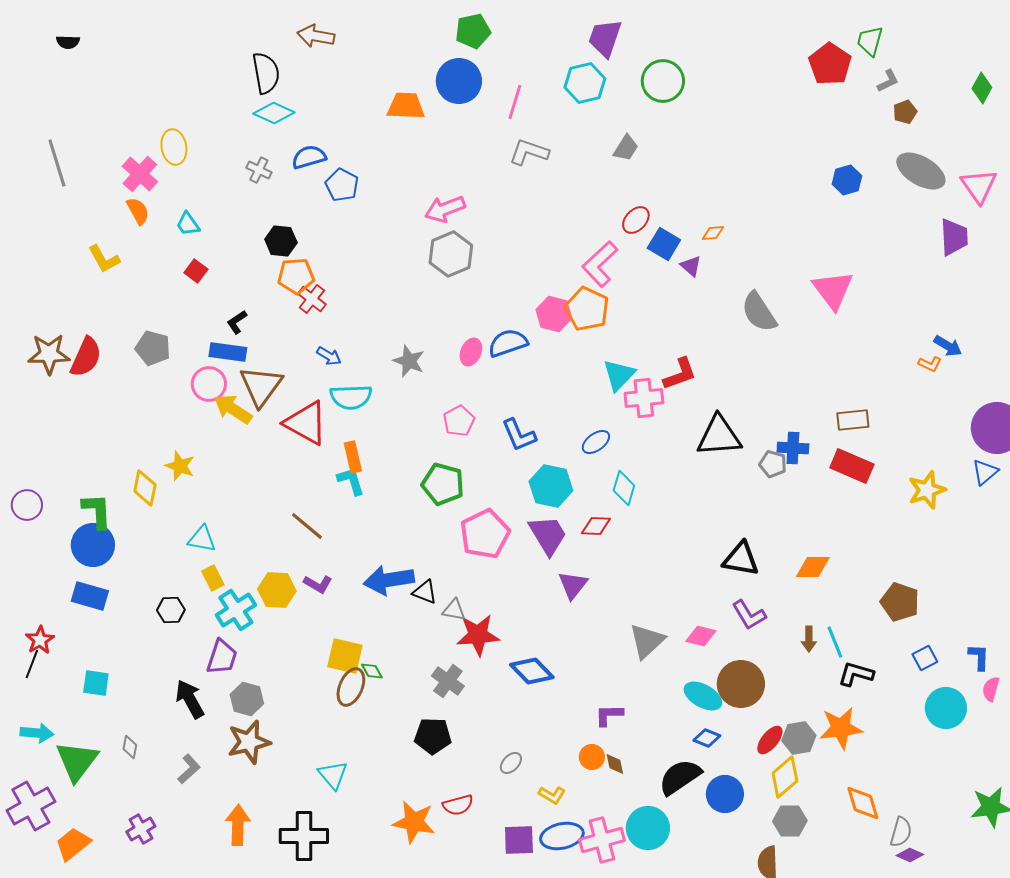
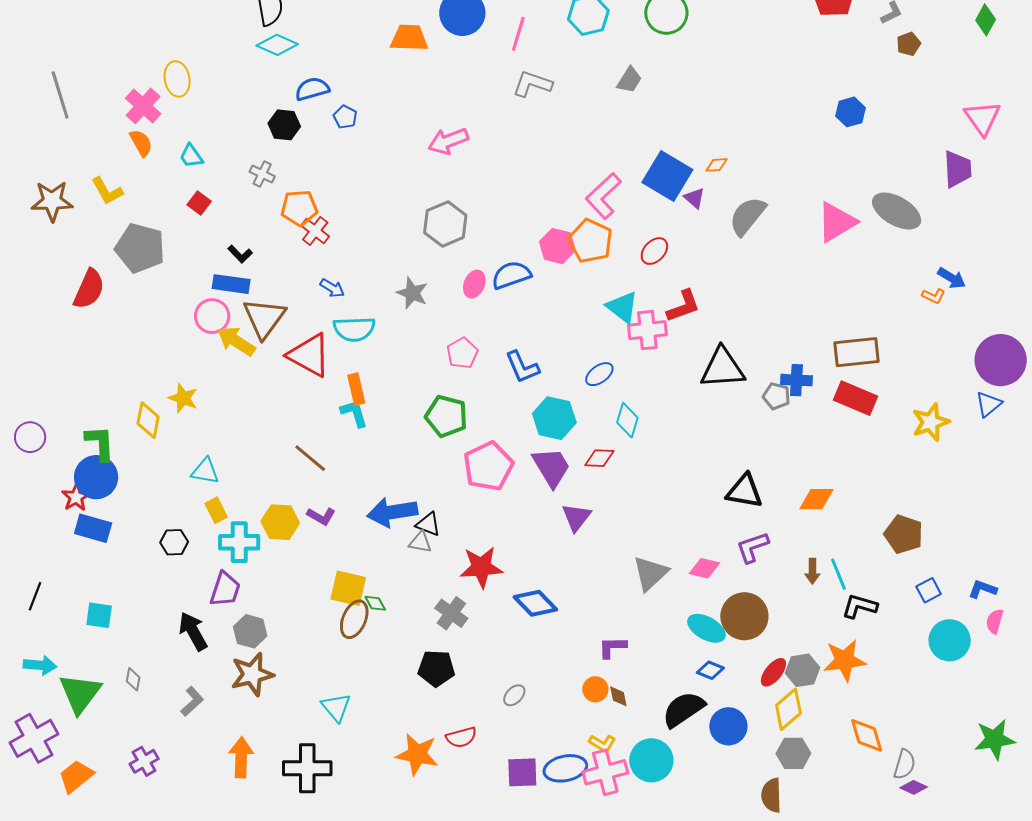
gray cross: (259, 170) -> (262, 174), moved
gray ellipse: (921, 171) -> (897, 211), moved
blue pentagon: (342, 185) -> (345, 117), size x0.7
red ellipse: (636, 220) -> (654, 251), moved
black hexagon: (281, 241) -> (284, 125), moved
blue square: (664, 244) -> (667, 176), size x1.5
gray hexagon: (451, 254) -> (445, 224), moved
pink triangle: (833, 290) -> (837, 222), turned 36
gray semicircle: (759, 312) -> (747, 216), moved, turned 72
black L-shape: (237, 322) -> (240, 254), turned -100
gray pentagon: (153, 348) -> (140, 248), moved, size x1.4
brown star: (49, 354) -> (52, 201), moved
cyan triangle: (619, 375) -> (622, 307), turned -36
brown rectangle: (853, 420) -> (857, 352), size x1.4
cyan cross: (236, 610) -> (239, 542), turned 33
gray triangle: (454, 610) -> (420, 542), moved
purple L-shape: (749, 615) -> (752, 547), turned 102
red star: (40, 640) -> (76, 497), moved
blue L-shape: (979, 657) -> (983, 589), turned -72
yellow L-shape: (552, 795) -> (602, 743), moved

